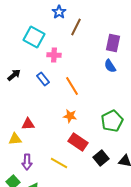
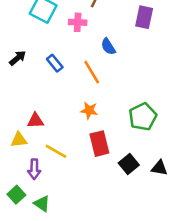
pink cross: (54, 55) -> (78, 22), moved
blue semicircle: (110, 66) -> (108, 47), moved
red rectangle: (78, 142) -> (99, 144), turned 42
yellow line: (59, 163) -> (56, 151), moved

